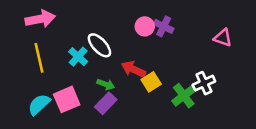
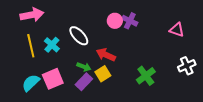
cyan cross: (78, 57) -> (52, 45), moved
yellow square: (151, 82) -> (103, 74), moved
white cross: (204, 83) -> (187, 66), moved

